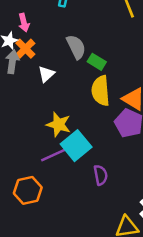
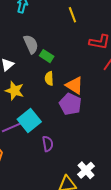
yellow semicircle: (101, 91) -> (49, 79), size x0.6
yellow star: (59, 124) -> (15, 91), moved

